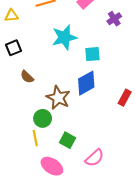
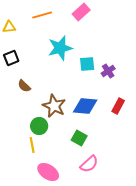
purple cross: (114, 19) -> (108, 71), moved
blue diamond: (86, 83) -> (85, 106), moved, turned 35
green square: (68, 140) -> (79, 138), moved

